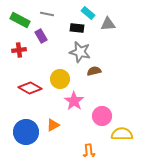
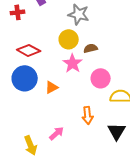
brown semicircle: (94, 71) -> (91, 48), moved
yellow circle: (60, 79) -> (69, 39), moved
blue circle: (26, 132) -> (25, 78), moved

